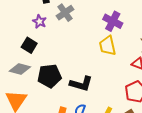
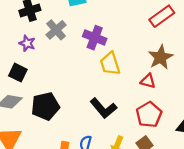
purple cross: (113, 21) -> (95, 38), moved
black L-shape: (81, 84) -> (103, 108), moved, turned 40

